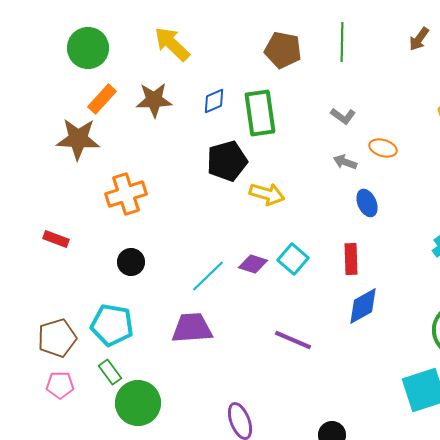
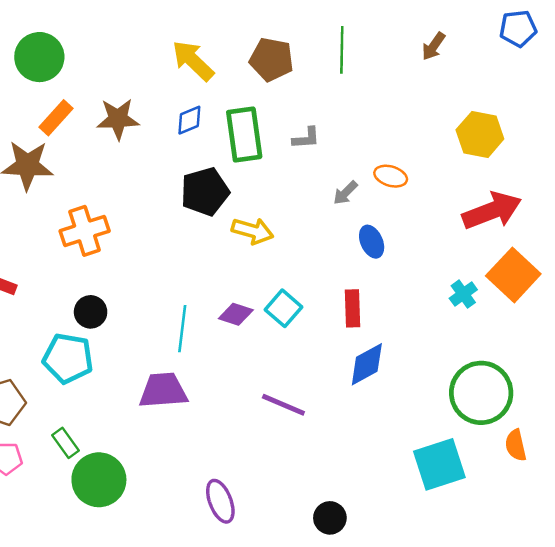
yellow arrow: (172, 44) -> (193, 61), moved
gray L-shape: (343, 116) -> (306, 138), moved, turned -40
gray arrow: (345, 162) -> (345, 193), turned -65
cyan line: (208, 276) -> (182, 329), turned -39
cyan pentagon: (112, 325) -> (68, 358), moved

